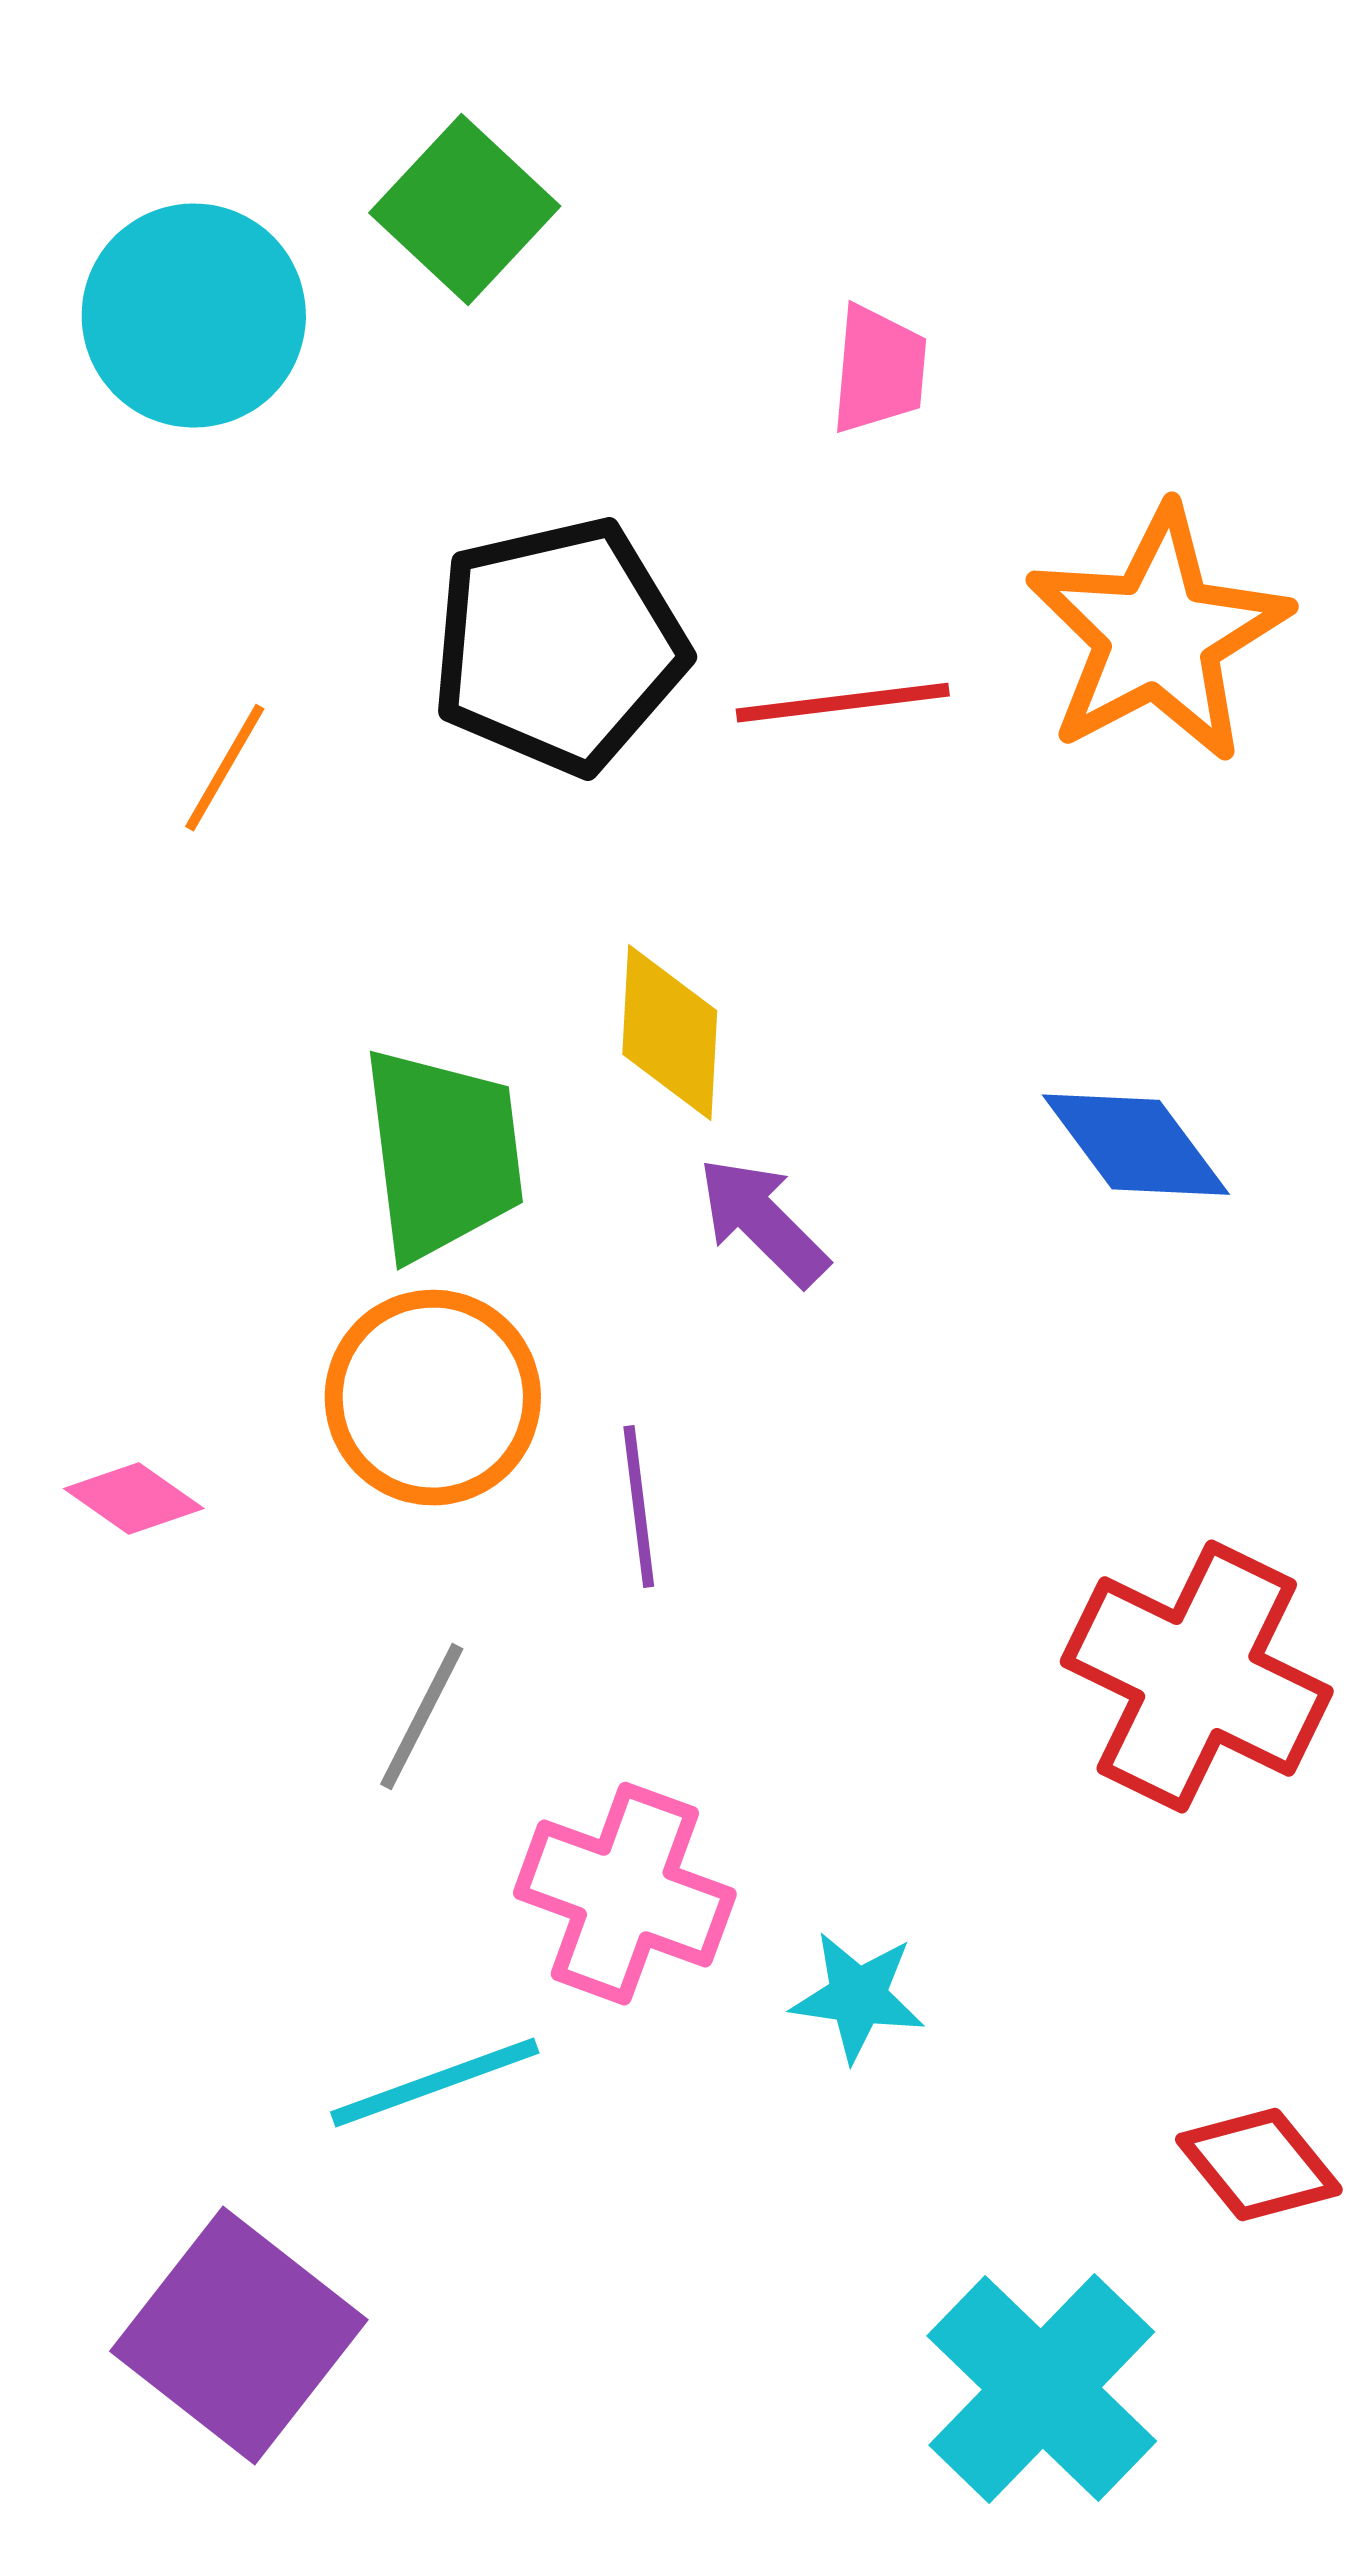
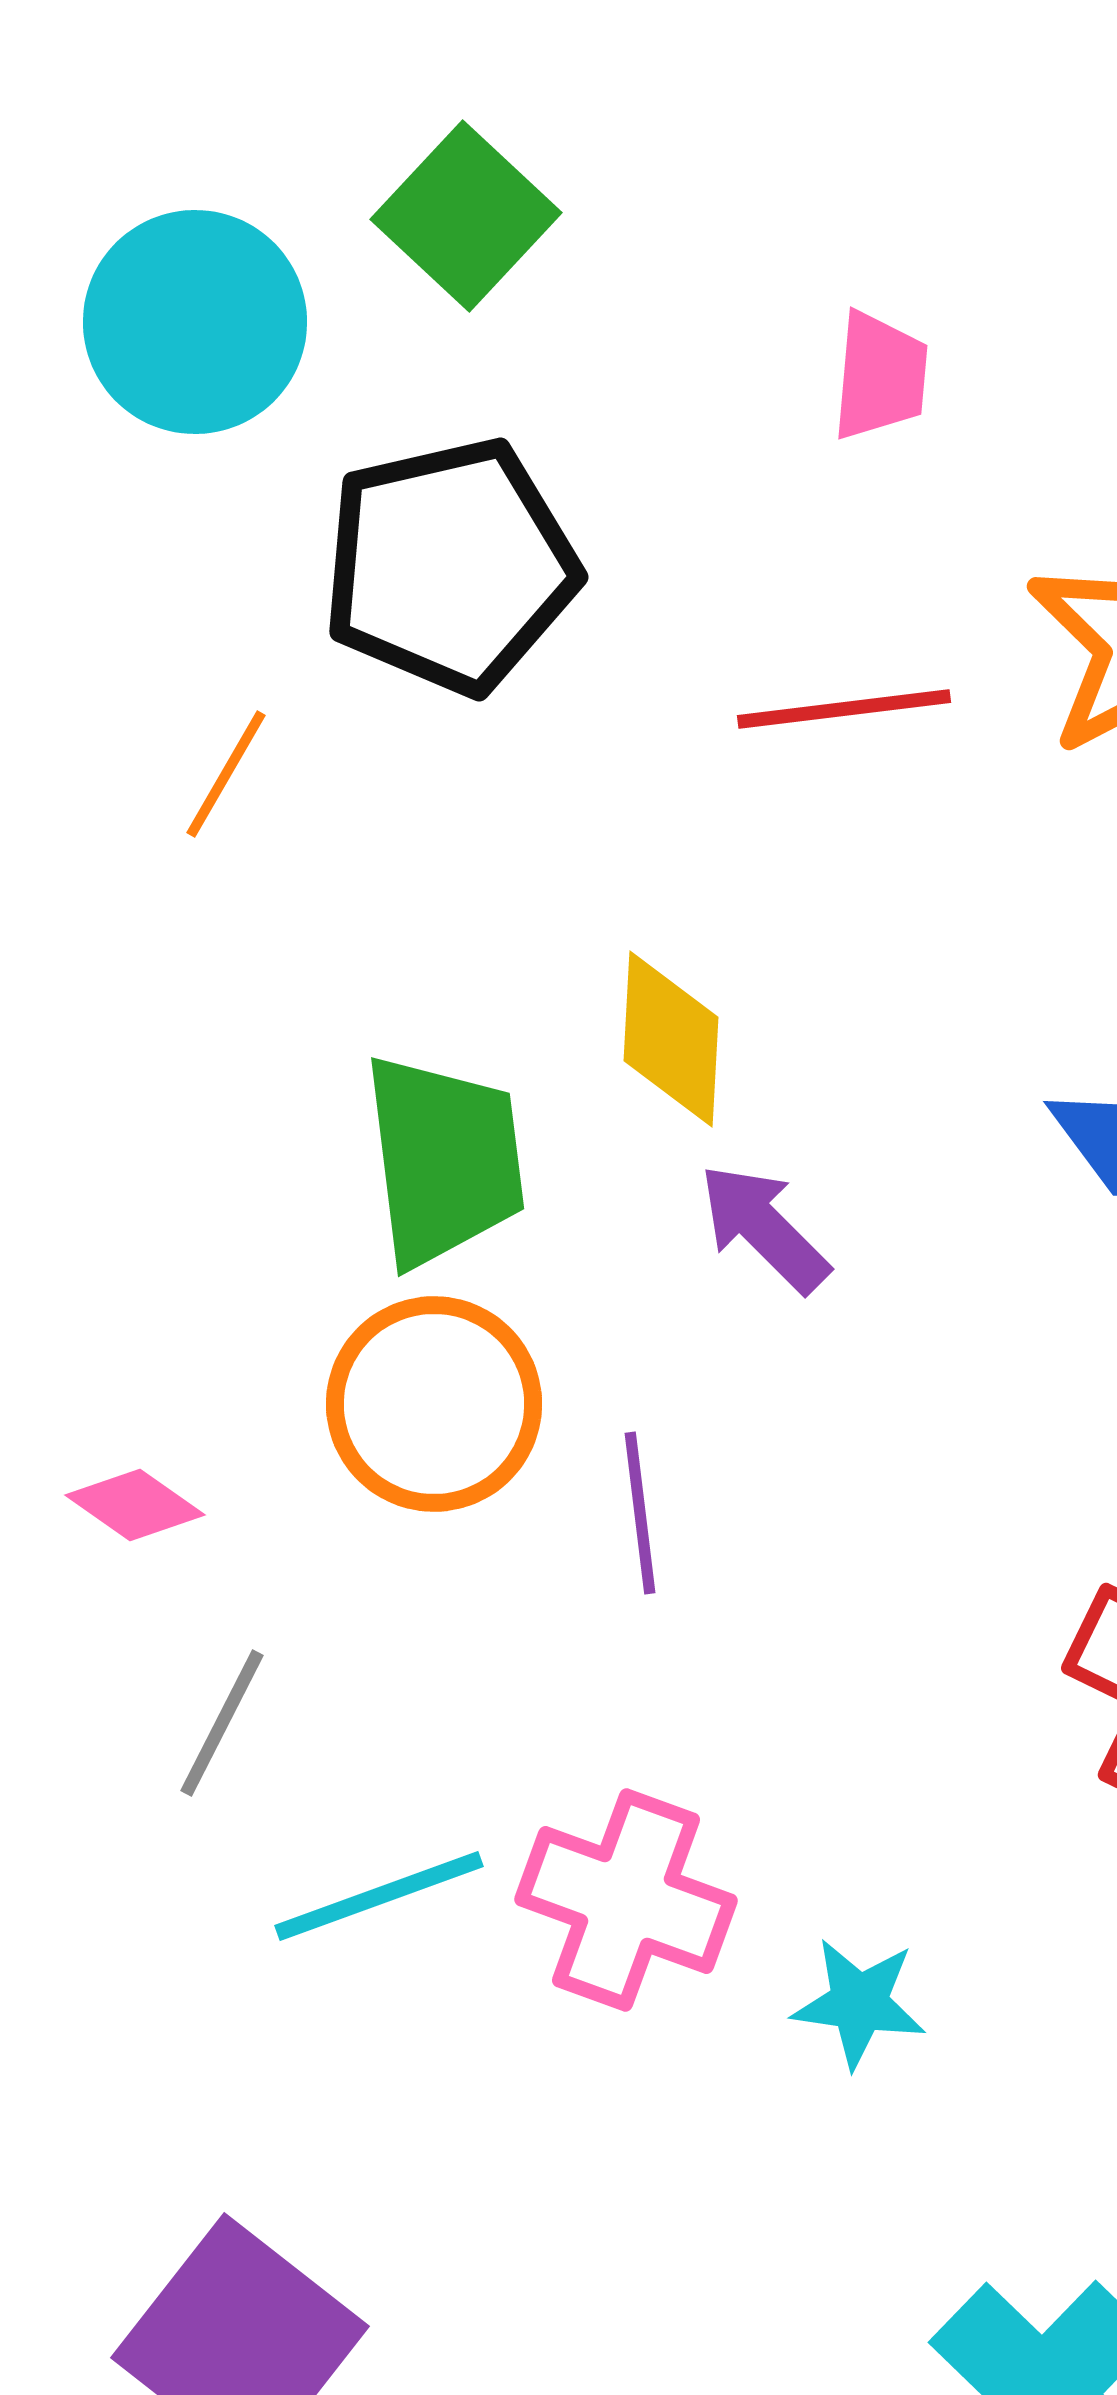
black pentagon: (559, 646) -> (450, 566), moved
gray line: (422, 1717) -> (222, 1723), moved
cyan line: (435, 2083) -> (379, 1896), moved

